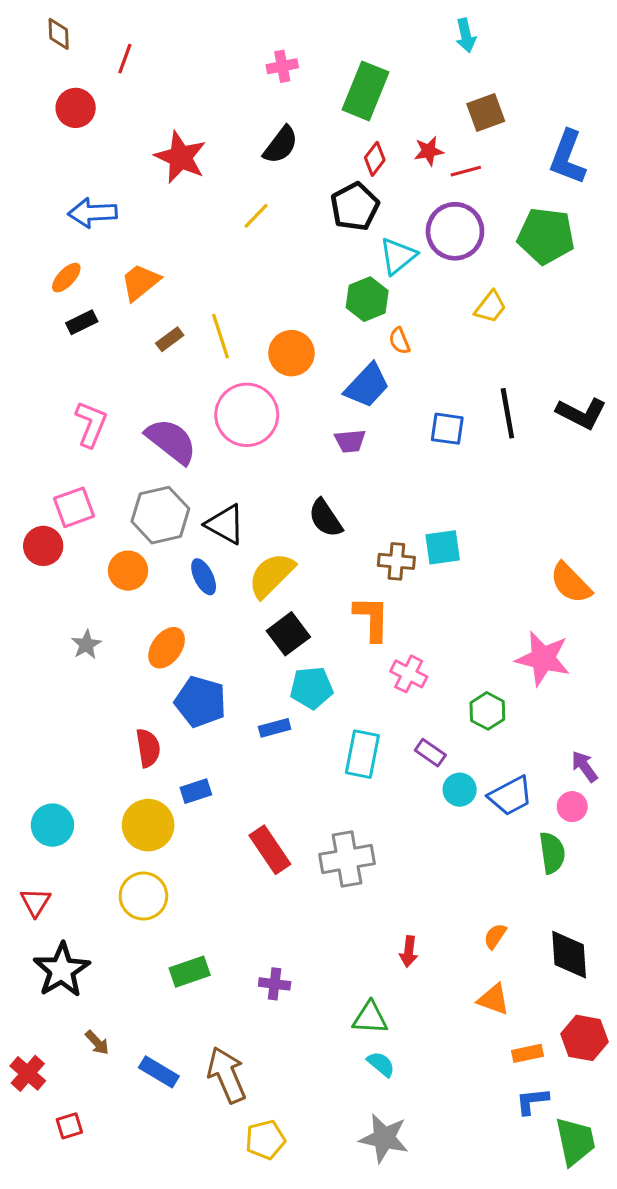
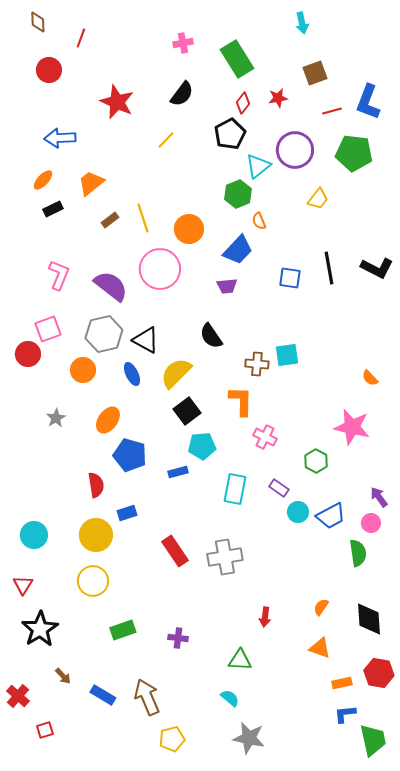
green rectangle: (366, 91) -> (237, 59), turned -54
red line: (466, 171) -> (332, 111), moved
orange semicircle: (571, 583) -> (370, 378), size x0.6
cyan semicircle: (381, 1064) -> (230, 698), moved

